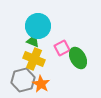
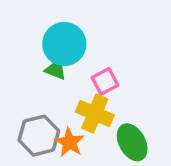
green ellipse: (78, 58) -> (132, 142), moved
yellow cross: (34, 59) -> (95, 114), moved

